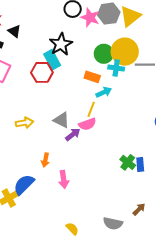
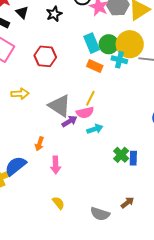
black star: (61, 44) -> (54, 14), moved, size x0.7
cyan rectangle: (52, 60) -> (92, 43), moved
cyan arrow: (104, 92) -> (95, 129), moved
gray triangle: (61, 120) -> (60, 106), size x1.4
yellow arrow: (24, 123) -> (20, 94), moved
yellow semicircle: (72, 229) -> (58, 203), moved

